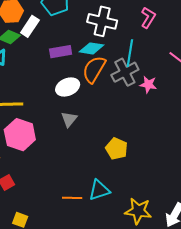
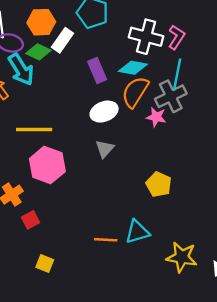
pink L-shape: (148, 18) -> (176, 37), moved
purple rectangle: (61, 52) -> (97, 70), turned 75
pink star: (148, 84) -> (156, 117), moved

